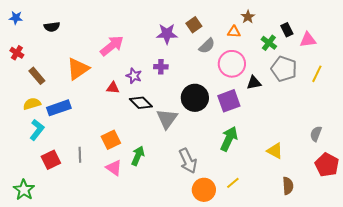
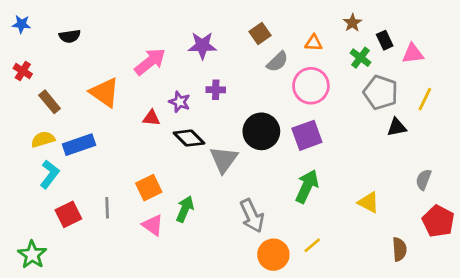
brown star: (248, 17) -> (352, 23), moved
purple star: (167, 34) -> (202, 46), moved
orange triangle: (78, 69) -> (105, 92), turned -50
black triangle: (254, 83) -> (397, 127), moved
brown semicircle: (288, 186) -> (399, 249), moved

